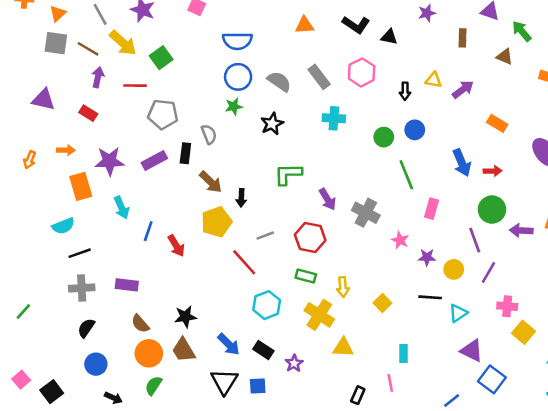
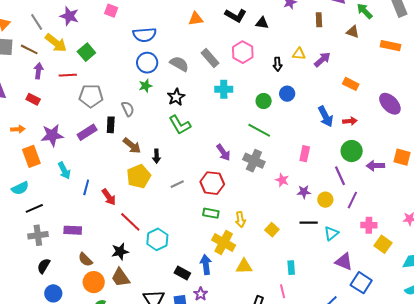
green L-shape: (288, 174) -> (180, 125), moved, turned -115
green line: (406, 175) -> (259, 130), moved, turned -35
red line: (244, 262) -> (130, 222), moved
cyan hexagon: (267, 305) -> (157, 239), moved
blue arrow: (229, 344) -> (206, 265), moved, turned -138
purple star: (294, 363) -> (201, 294), moved

